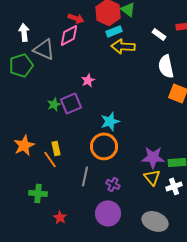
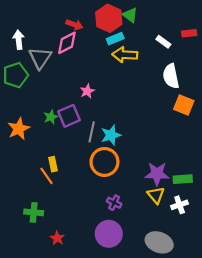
gray triangle: (44, 49) -> (40, 58), turned 40
orange star: (24, 145) -> (19, 129), moved
gray line: (85, 176) -> (92, 132), moved

